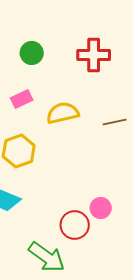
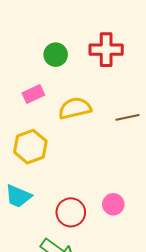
green circle: (32, 53) -> (56, 55), moved
red circle: (75, 225) -> (71, 212), moved

